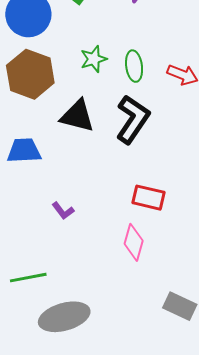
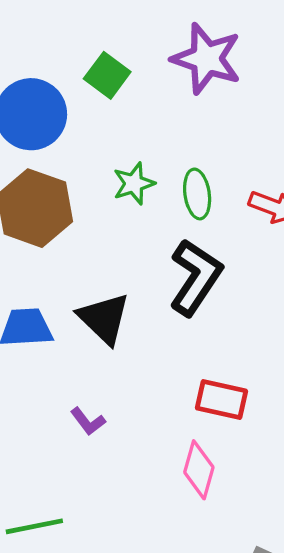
black triangle: (77, 116) -> (104, 318), moved, turned 30

